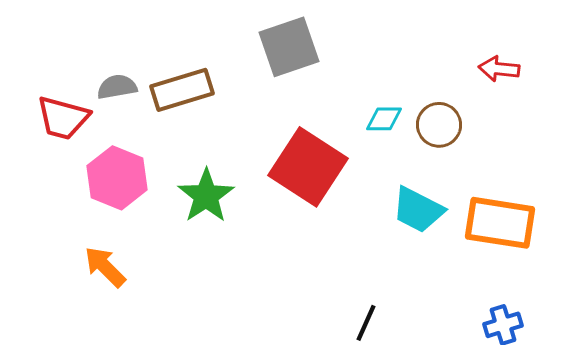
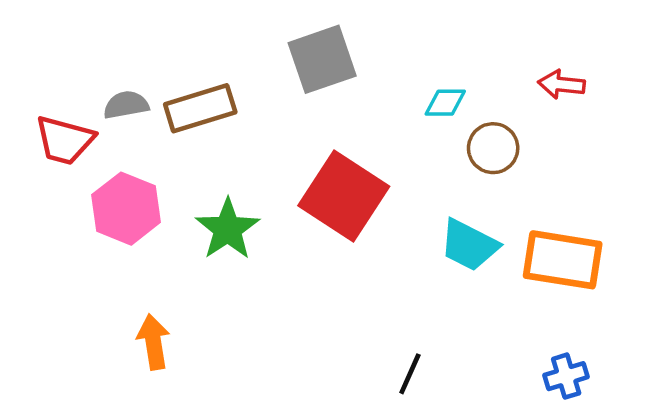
cyan diamond: (384, 119) -> (445, 103), moved
orange arrow: (105, 267) -> (153, 342), moved, turned 36

